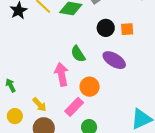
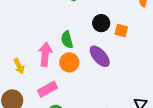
orange circle: (90, 87) -> (69, 62), moved
yellow arrow: (40, 105) -> (19, 66), moved

